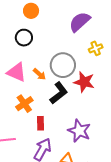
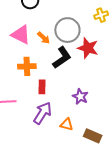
orange cross: (24, 104) -> (27, 66), turned 30
purple star: (79, 131) -> (80, 97), size x0.7

